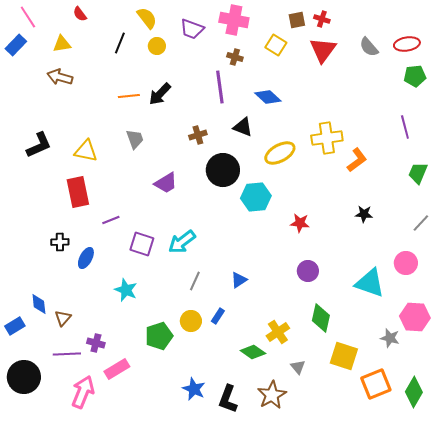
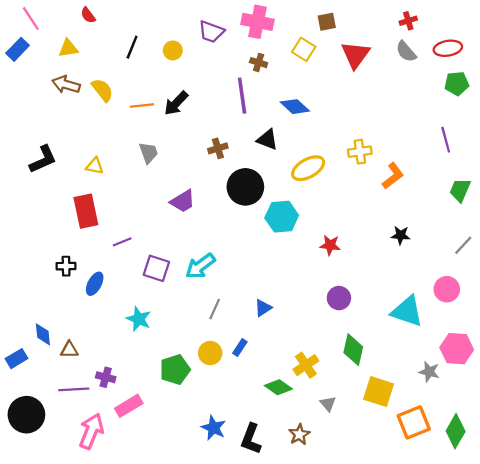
yellow semicircle: (147, 18) -> (102, 90), moved
red cross: (322, 19) -> (408, 21), moved, turned -35
yellow cross: (327, 138) -> (360, 152), size x0.7
yellow triangle: (86, 151) -> (95, 166), size x0.7
brown triangle: (63, 318) -> (69, 350), turned 48
brown star: (272, 395) -> (299, 434), size x0.7

